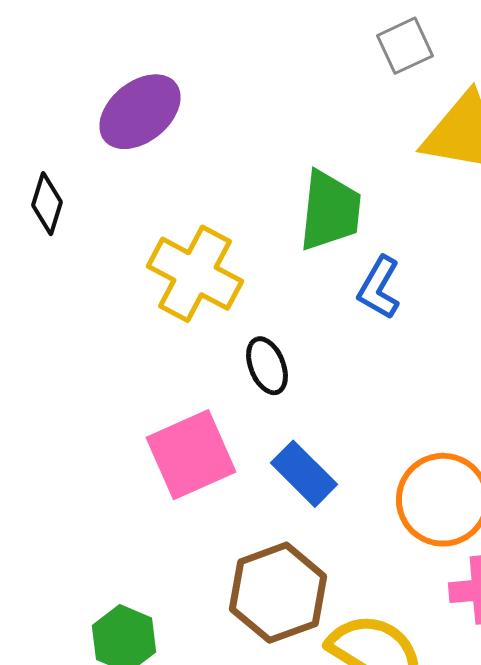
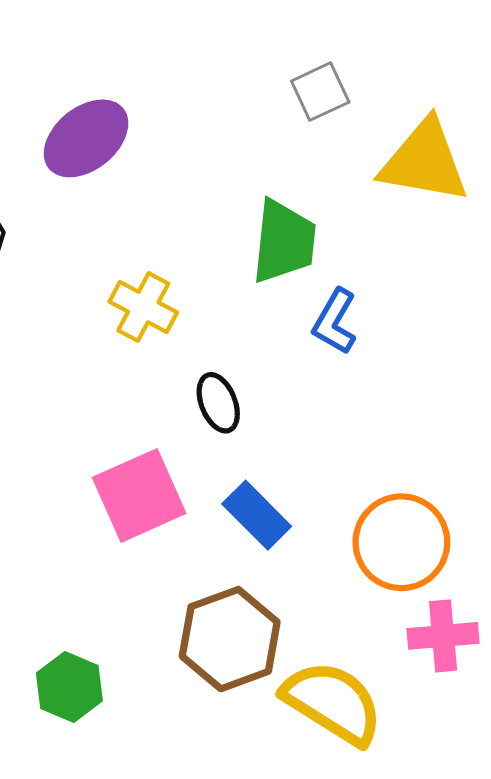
gray square: (405, 46) -> (320, 92), moved
yellow cross: (195, 274) -> (143, 307), size x0.7

